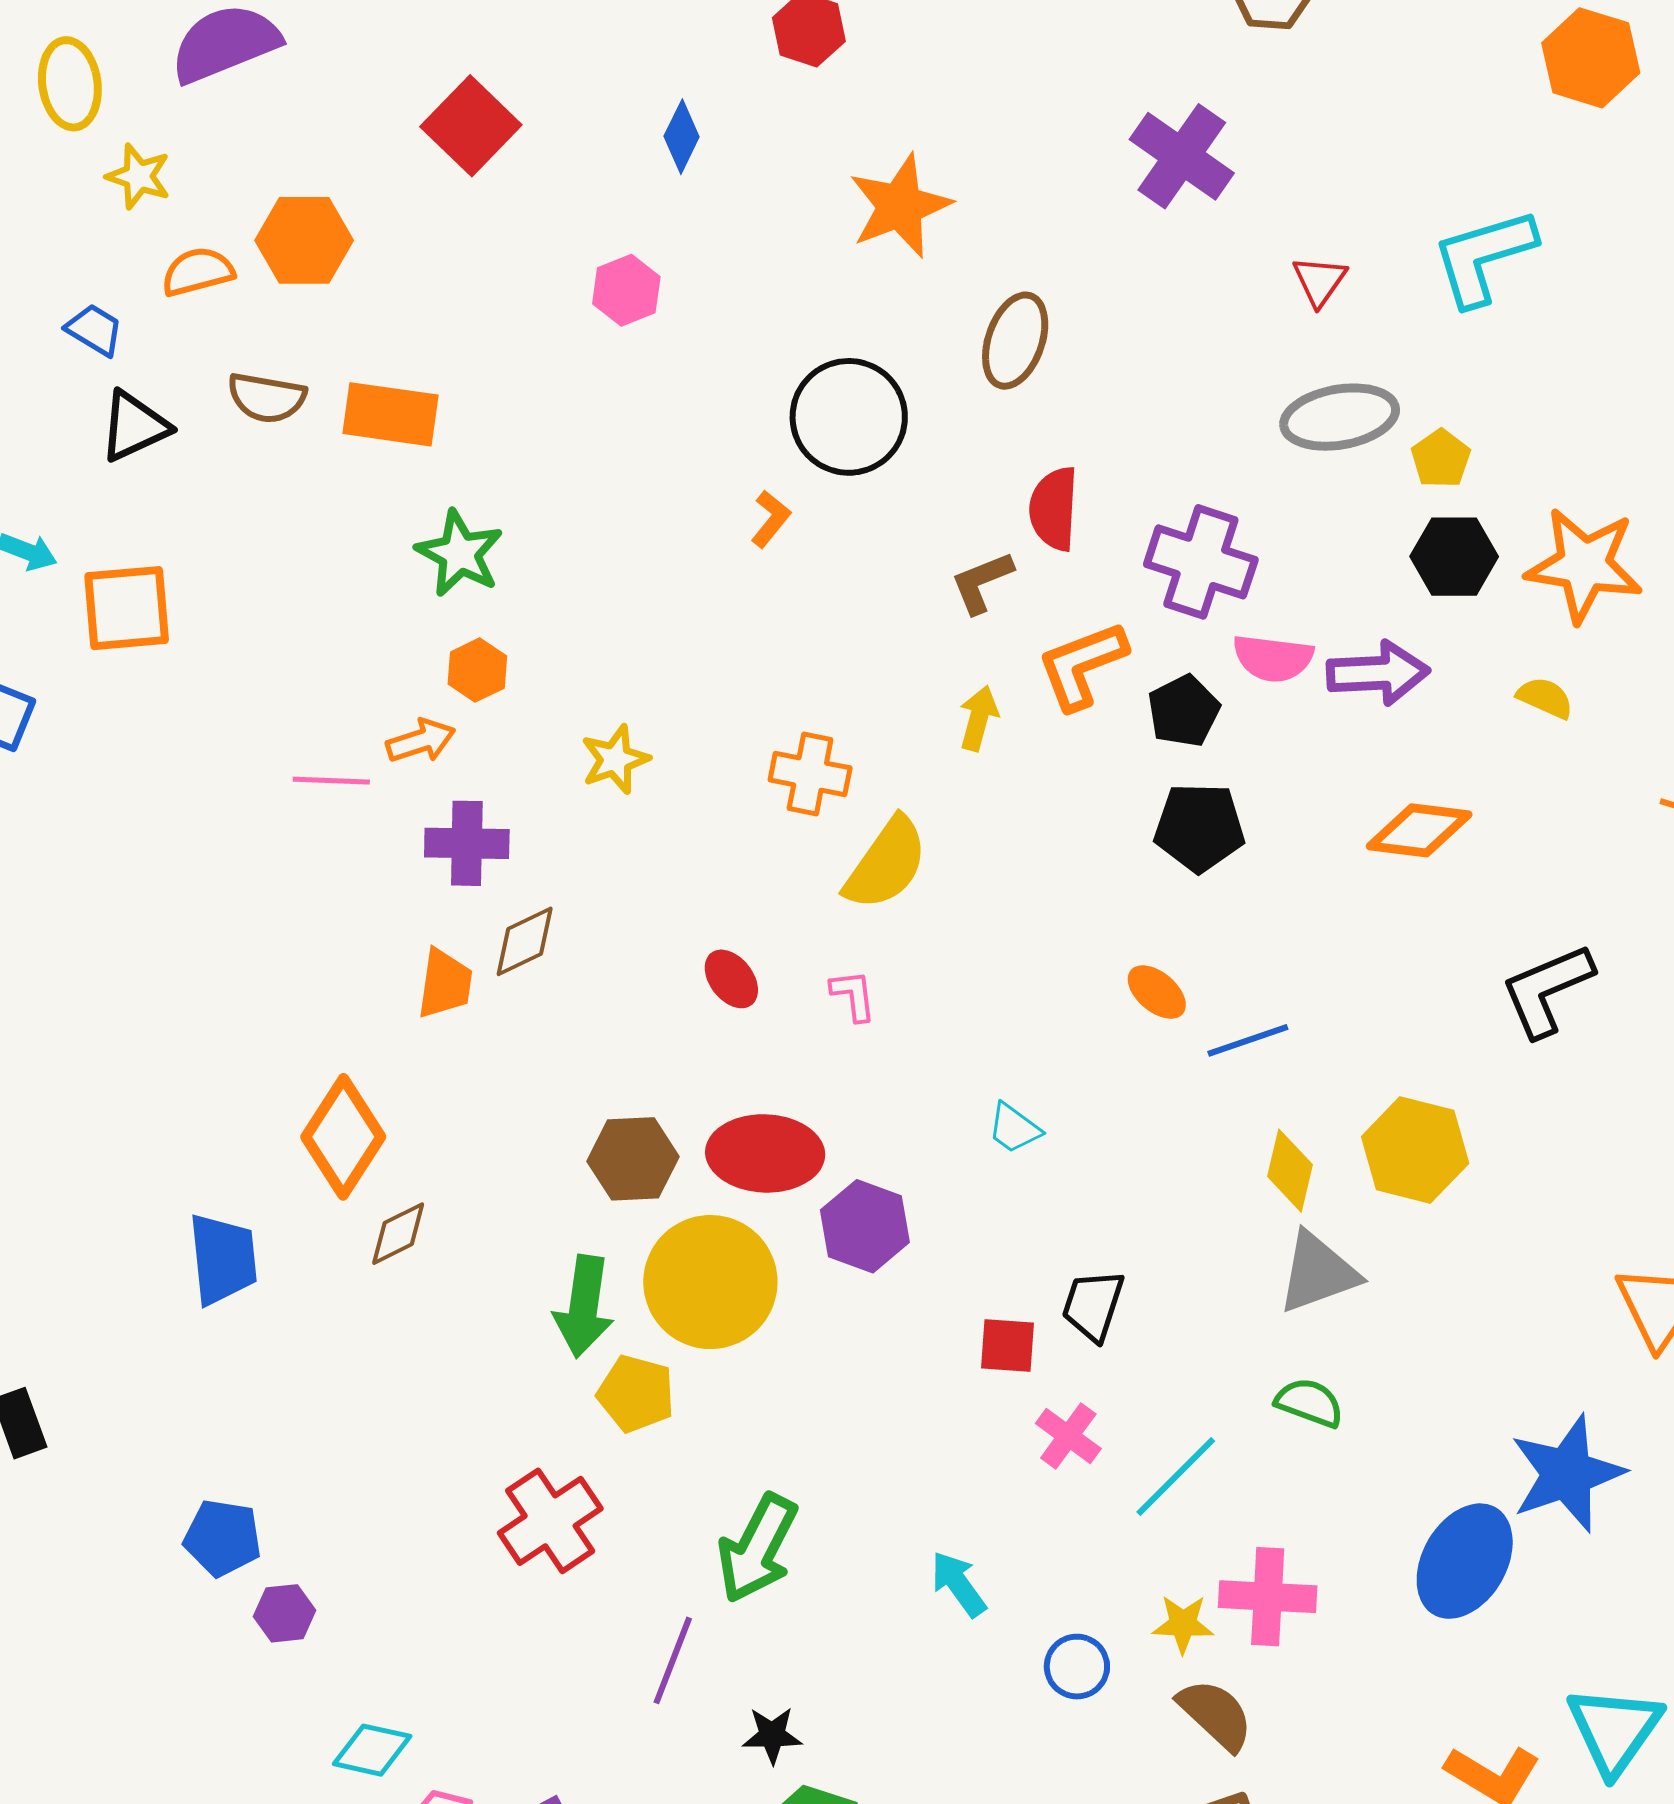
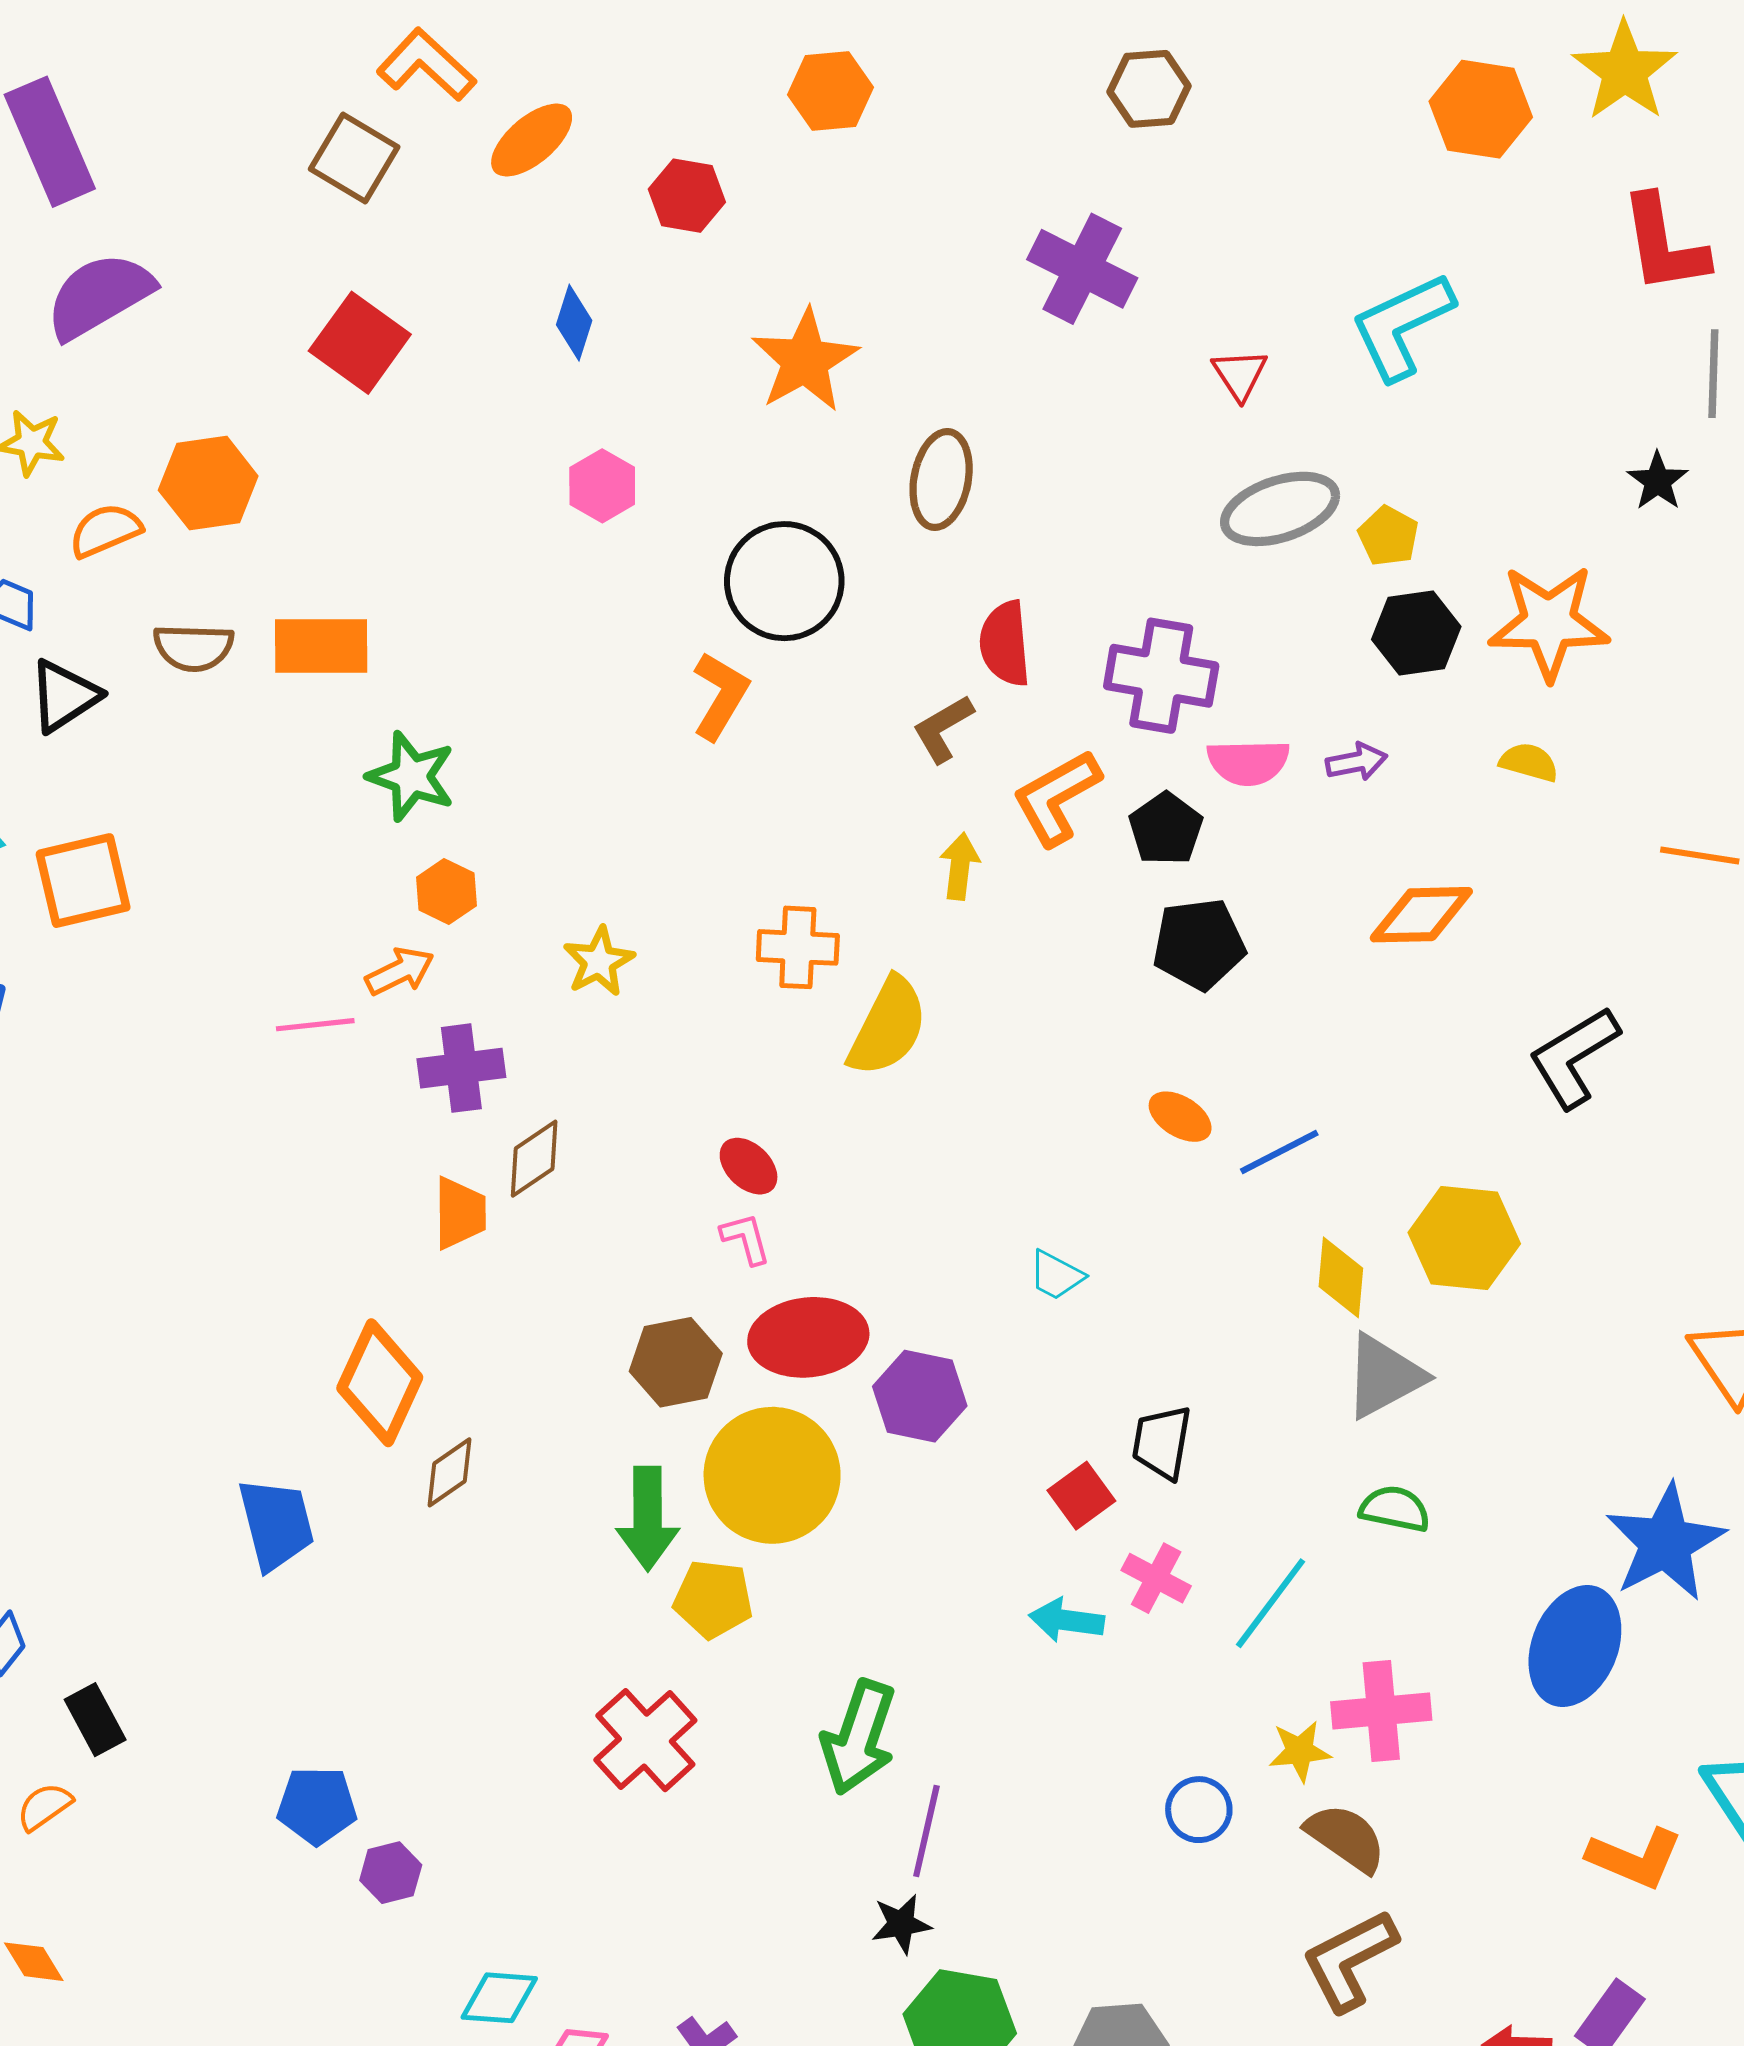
pink hexagon: (626, 290) -> (602, 486), moved
orange L-shape: (771, 519) -> (720, 696), size x1.5
purple arrow: (1378, 673) -> (1356, 762), size x0.6
pink L-shape: (853, 995) -> (746, 1239), moved
red square: (1007, 1346) -> (1081, 1496), turned -32
cyan arrow: (958, 1584) -> (1067, 1620), moved, turned -38
purple line: (673, 1660) -> (926, 1831), moved

